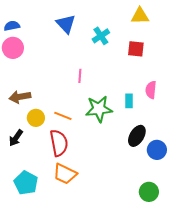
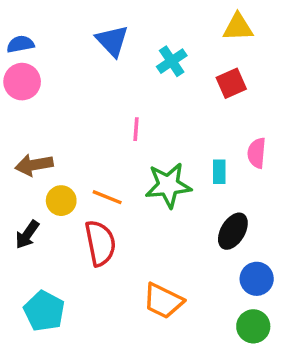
red square: (136, 49) -> (231, 83), turned -30
blue circle: (157, 150) -> (257, 279), moved
orange trapezoid: (65, 174) -> (163, 301), moved

